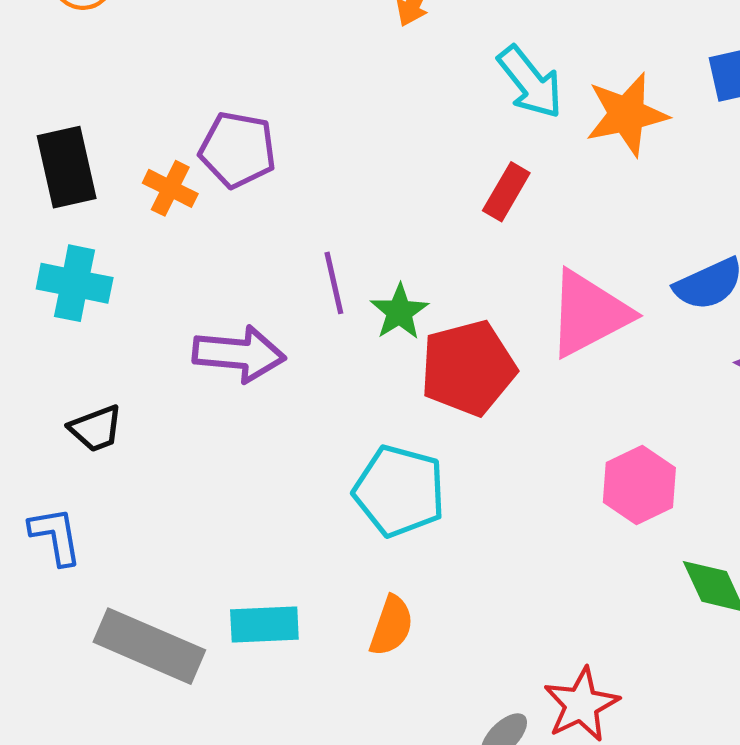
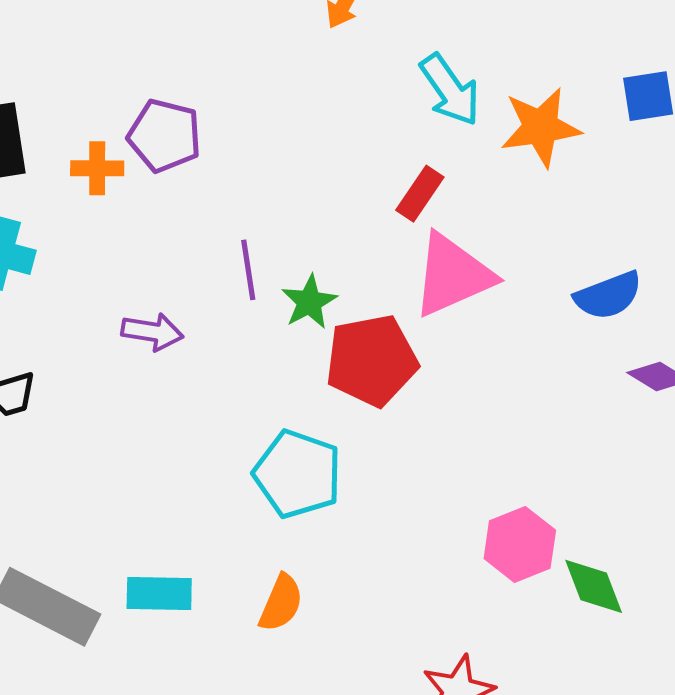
orange cross: (170, 188) -> (97, 168), turned -30
pink triangle: (589, 314) -> (453, 275), moved
purple arrow: (239, 354) -> (152, 332), size x0.7
pink hexagon: (639, 485) -> (520, 544), moved

